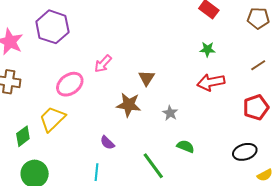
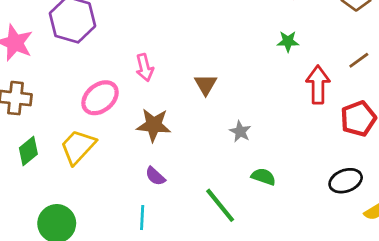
pink arrow: (103, 64) -> (145, 68), turned -54
red arrow: (211, 82) -> (318, 85), moved, turned 104
brown star: (129, 105) -> (154, 125), moved
green diamond: (23, 136) -> (28, 151), moved

